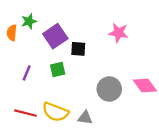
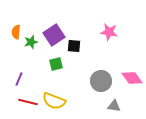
green star: (29, 21) -> (31, 42), moved
purple line: (27, 73) -> (19, 79), moved
gray triangle: (85, 118) -> (114, 106), moved

